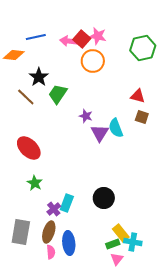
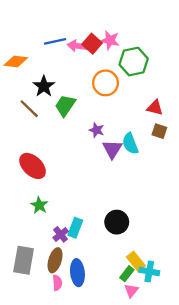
blue line: (36, 37) -> (55, 41), moved
green hexagon: (143, 48) -> (134, 62), moved
orange circle: (93, 61) -> (106, 83), moved
green rectangle: (113, 244) -> (127, 274), turned -32

